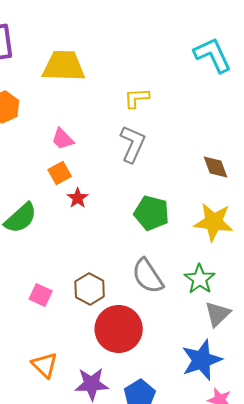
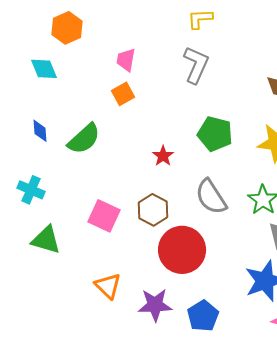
pink trapezoid: (63, 139) -> (126, 60), turned 55
red star: (78, 198) -> (163, 156), moved
pink square: (41, 295) -> (104, 216), size x1.4

